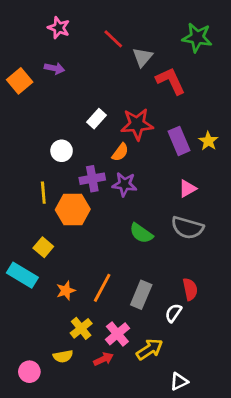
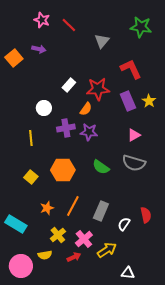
red line: (113, 39) -> (69, 25), moved
red L-shape: (171, 81) -> (131, 69), moved
orange hexagon: (73, 209) -> (63, 170), moved
cyan rectangle: (22, 275) -> (16, 224), moved
red semicircle: (190, 289) -> (146, 215), moved
pink circle: (29, 372) -> (21, 266), size x1.5
white triangle: (179, 381) -> (128, 273), turned 32

